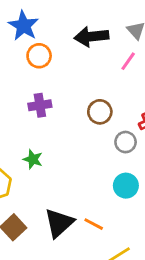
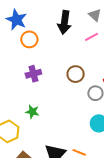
black arrow: (91, 36) -> (64, 22), turned -70
pink line: (128, 61) -> (92, 37), turned 32

